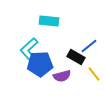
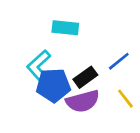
black rectangle: (76, 57) -> (85, 77), moved, turned -66
purple semicircle: (62, 76) -> (83, 101), size x1.4

